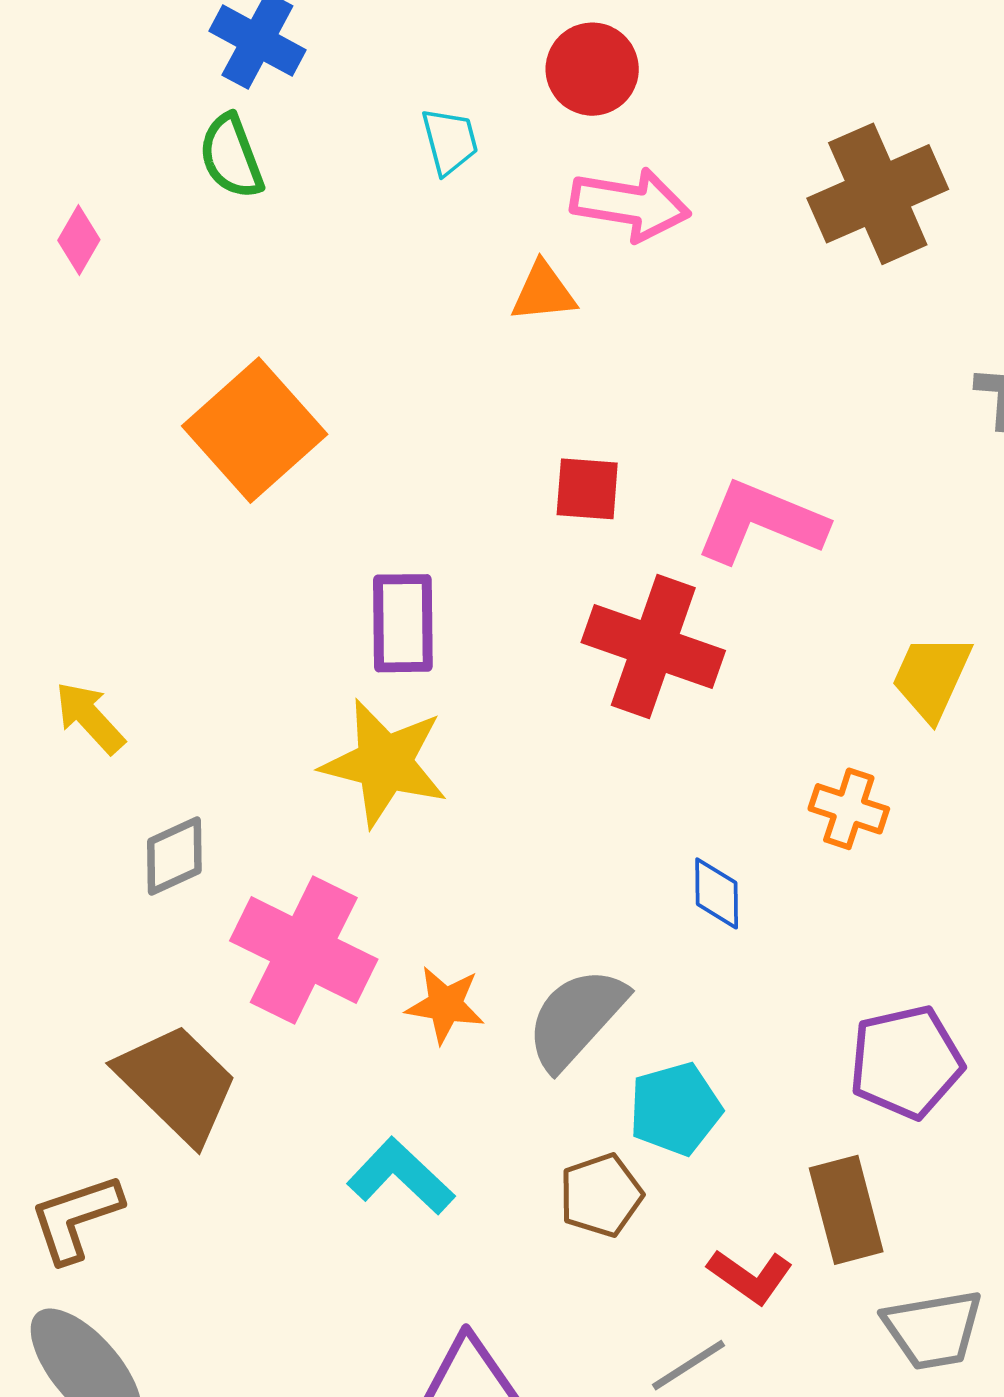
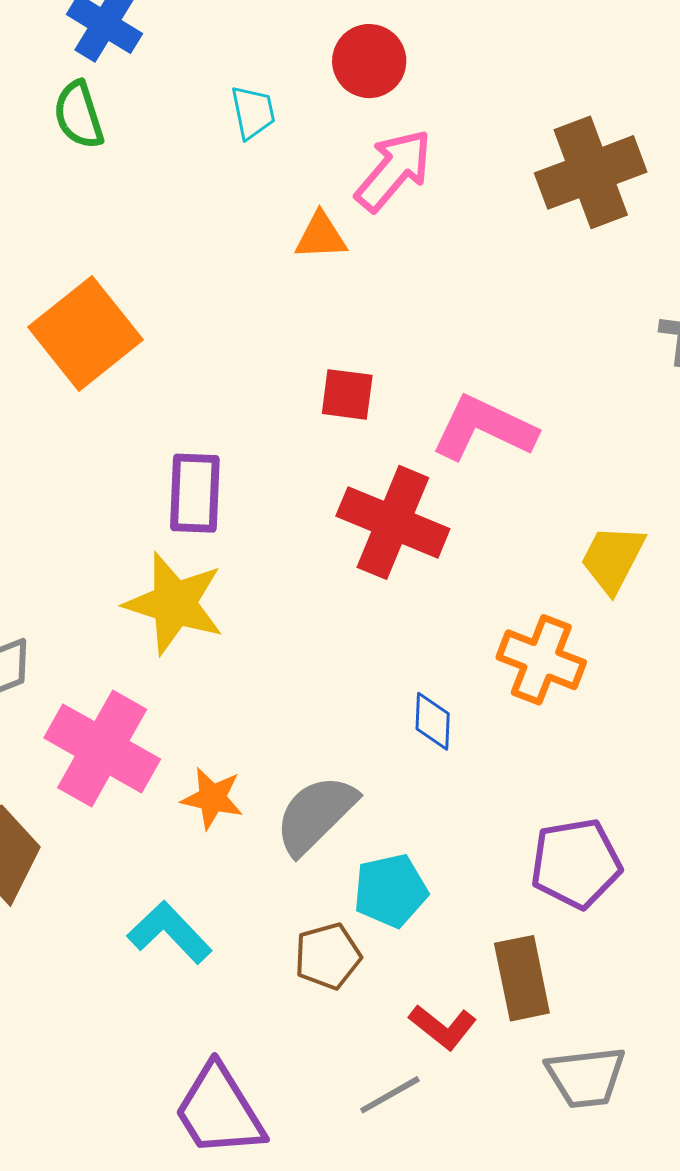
pink arrow: (630, 204) -> (394, 170), turned -62
orange cross: (849, 809) -> (541, 660), size x1.4

